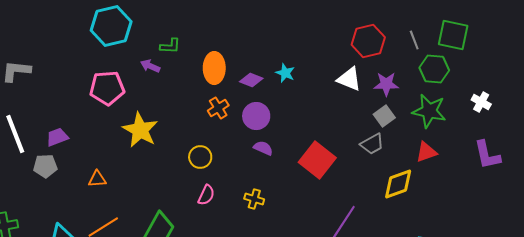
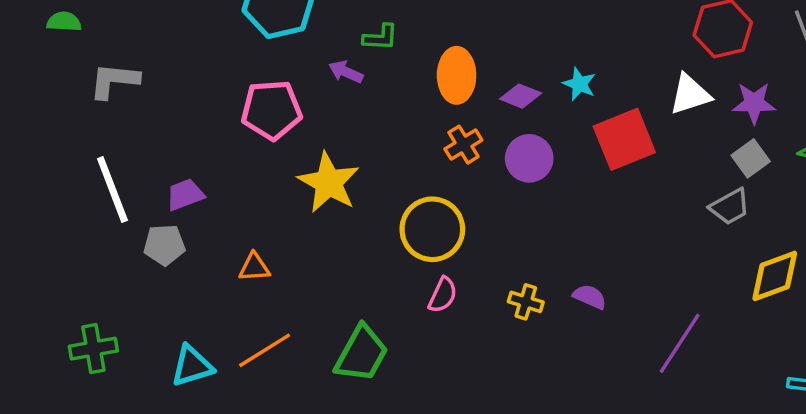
white triangle: (349, 79) -> (690, 94), turned -40
purple semicircle: (263, 148) -> (590, 297), moved
yellow circle: (200, 157) -> (432, 229), size x1.6
red square: (317, 160) -> (624, 139), moved, turned 30

